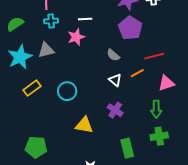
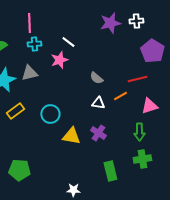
white line: (85, 19) -> (68, 42), turned 40
purple pentagon: (130, 28) -> (152, 51), moved
white triangle: (115, 80) -> (98, 103), turned -32
yellow triangle: (84, 125) -> (71, 136), moved

